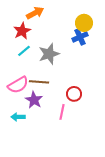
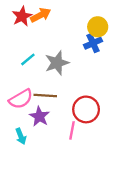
red star: (22, 31) -> (22, 16), moved
red circle: (74, 94) -> (86, 109), size x1.5
cyan arrow: (18, 117) -> (21, 136), turned -112

